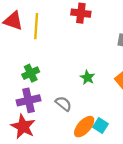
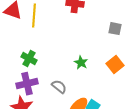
green cross: (31, 73) -> (29, 59), turned -35

